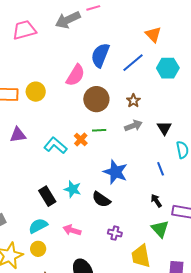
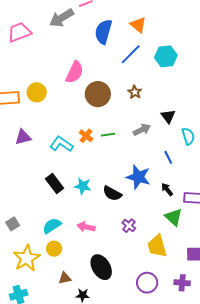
orange triangle: (153, 34) -> (138, 25), moved
blue semicircle: (100, 55) -> (103, 32), moved
gray arrow: (133, 126) -> (142, 130), moved
green line: (99, 130) -> (108, 135), moved
blue star: (115, 172) -> (138, 177), moved
black rectangle: (47, 196) -> (55, 184), moved
purple cross: (115, 233) -> (129, 226), turned 32

